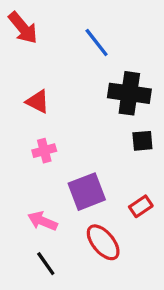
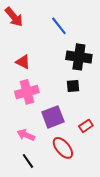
black square: (142, 141) -> (73, 86), moved
pink cross: (44, 151) -> (27, 92), size x1.6

